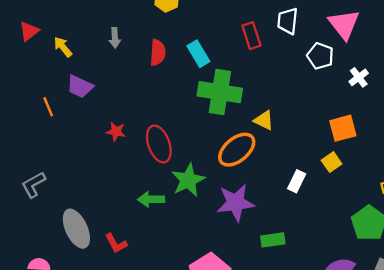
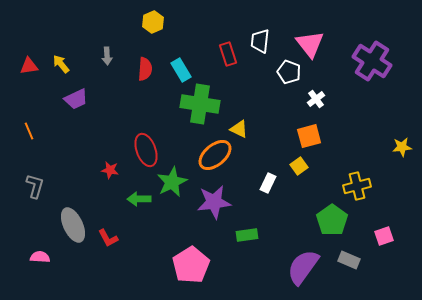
red triangle: (29, 31) -> (29, 66), moved, turned 30
white cross: (359, 77) -> (316, 99), moved
purple trapezoid: (80, 86) -> (76, 99), turned -50
orange line: (48, 107) -> (29, 131), moved
red star: (116, 132) -> (110, 170), moved
gray L-shape: (34, 185) -> (35, 186), turned 135

